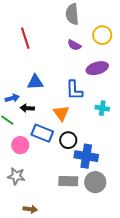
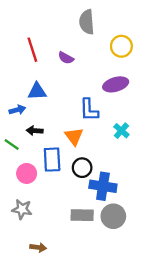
purple semicircle: (74, 45) -> (66, 58), moved
blue triangle: (35, 82) -> (37, 91), moved
blue arrow: (12, 98) -> (17, 110), moved
cyan cross: (102, 108) -> (121, 131), turned 32
blue rectangle: (42, 133) -> (52, 160), turned 65

